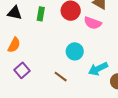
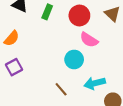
pink semicircle: (93, 23) -> (89, 40), moved
brown line: (61, 77) -> (61, 89), moved

